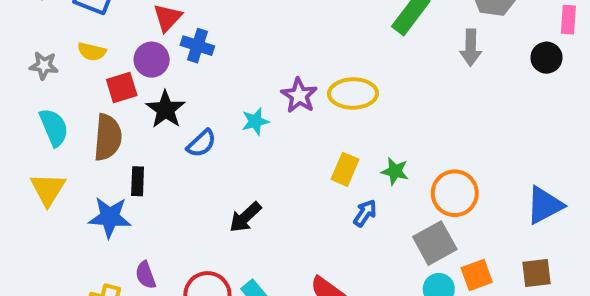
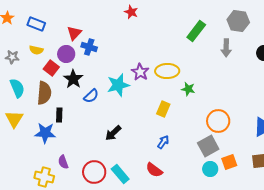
red square: (122, 88) -> (51, 68), turned -35
cyan star: (255, 121) -> (118, 85), size x1.6
green star: (395, 171) -> (188, 89), moved
blue arrow: (365, 213) -> (163, 142), moved

